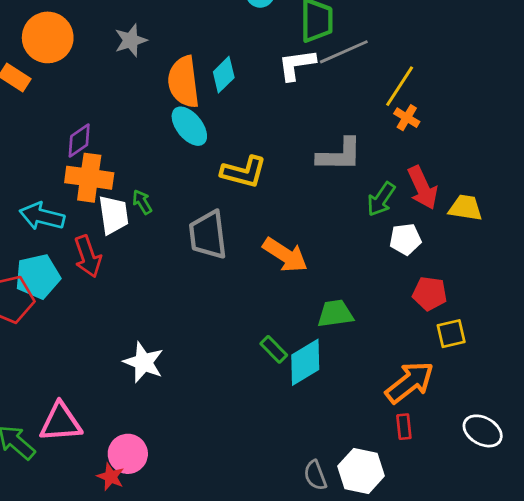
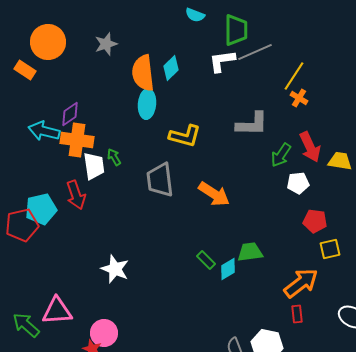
cyan ellipse: (189, 126) -> (147, 104), turned 44
cyan arrow: (42, 216) -> (44, 131), moved
green trapezoid: (335, 314) -> (250, 252), moved
cyan diamond: (305, 362) -> (228, 269), size x0.7

